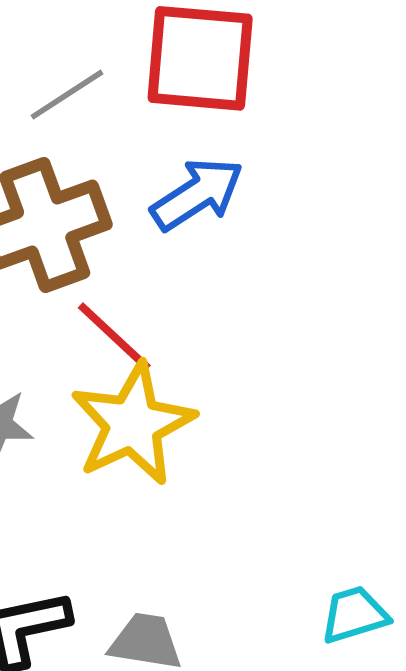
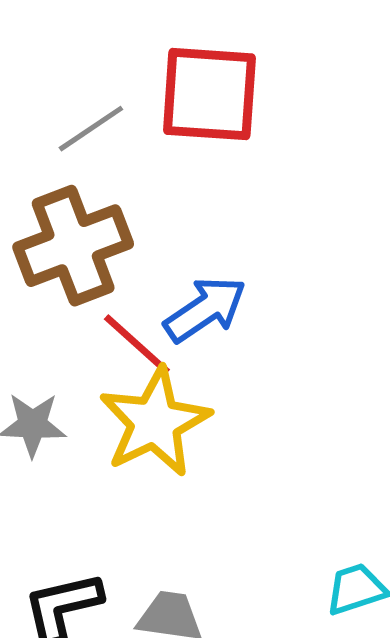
blue arrow: (197, 194) -> (205, 309), moved

